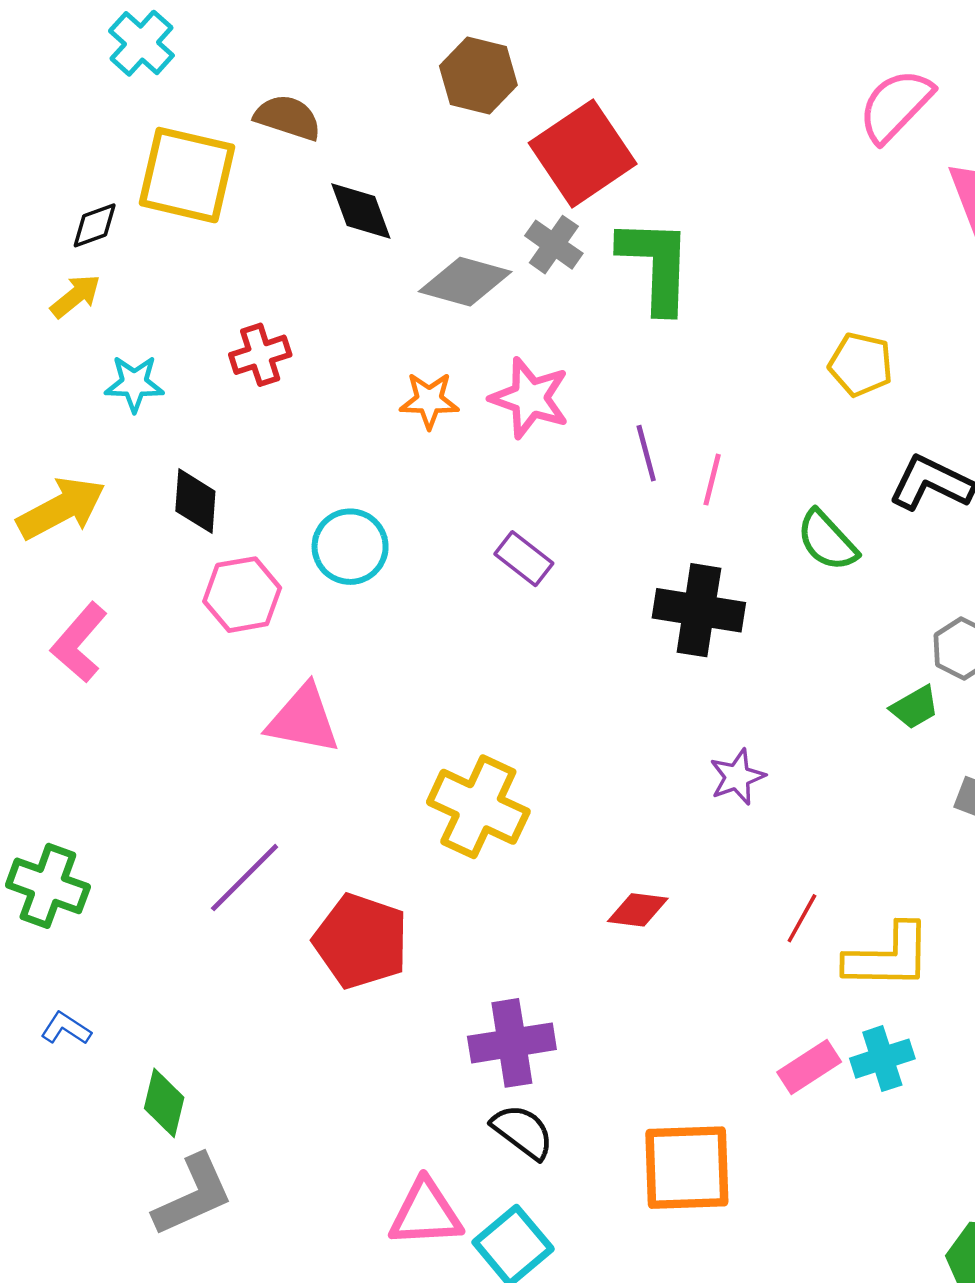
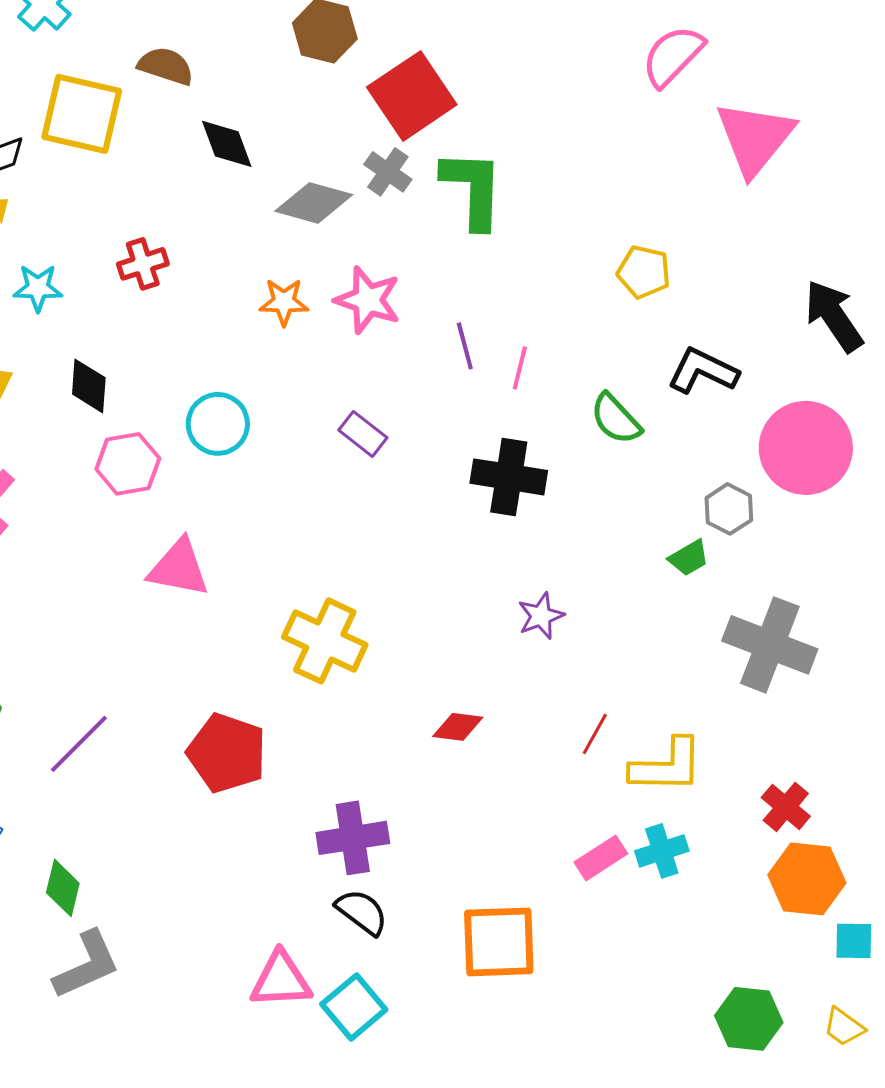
purple line: (245, 878) -> (79, 744), moved

